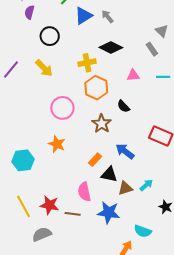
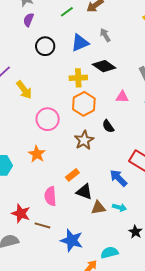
blue triangle: (83, 16) -> (80, 43), moved
yellow arrow: (44, 68) -> (24, 90), moved
blue arrow: (125, 151) -> (118, 178), moved
cyan arrow: (146, 185) -> (119, 207), turned 48
pink semicircle: (84, 192) -> (50, 196), moved
blue star: (109, 212) -> (72, 240), moved
cyan semicircle: (143, 231) -> (109, 253), turned 138

